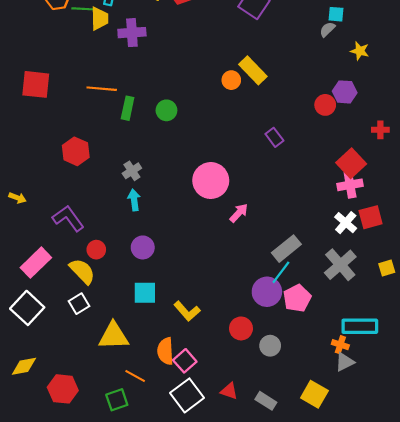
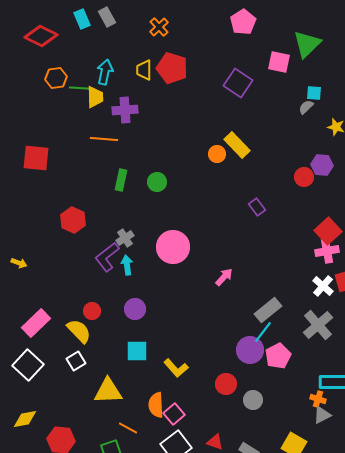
orange line: (102, 89) -> (104, 139), moved
pink circle: (211, 181) -> (173, 247), moved
purple L-shape: (68, 218) -> (107, 257), moved, turned -92

